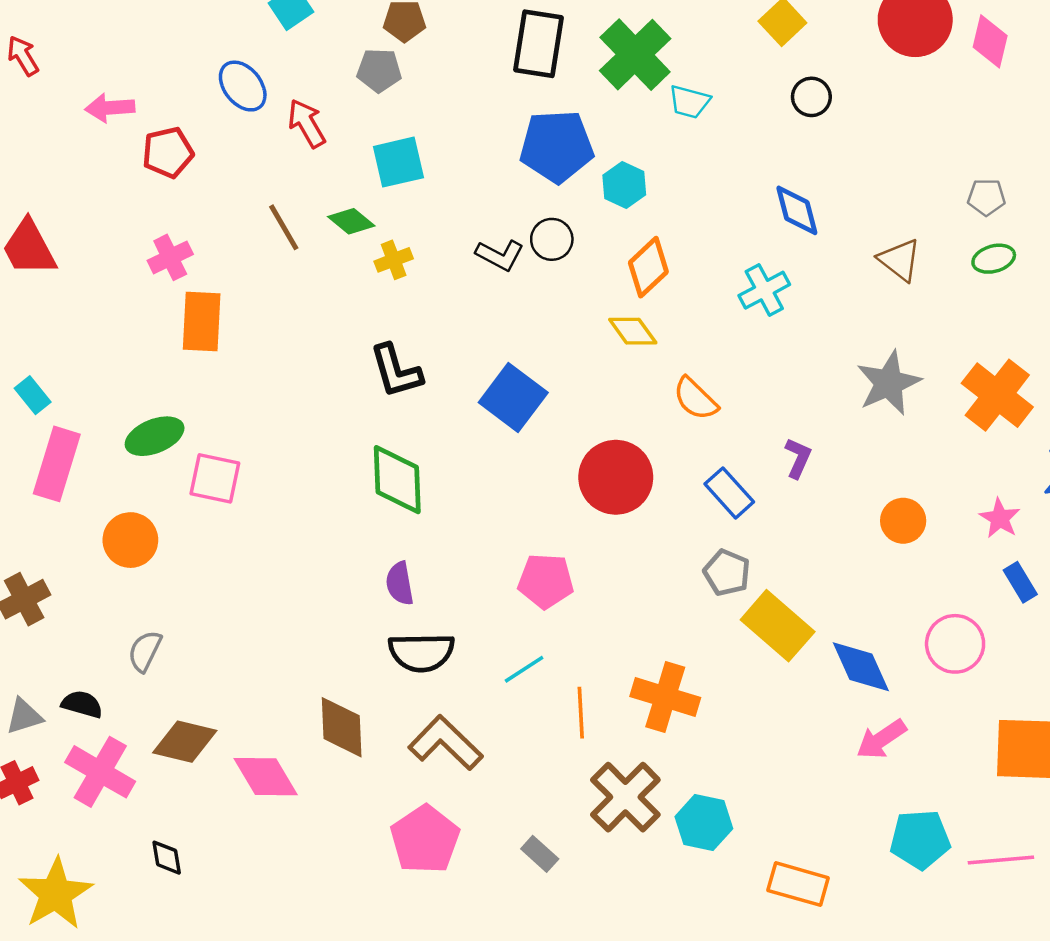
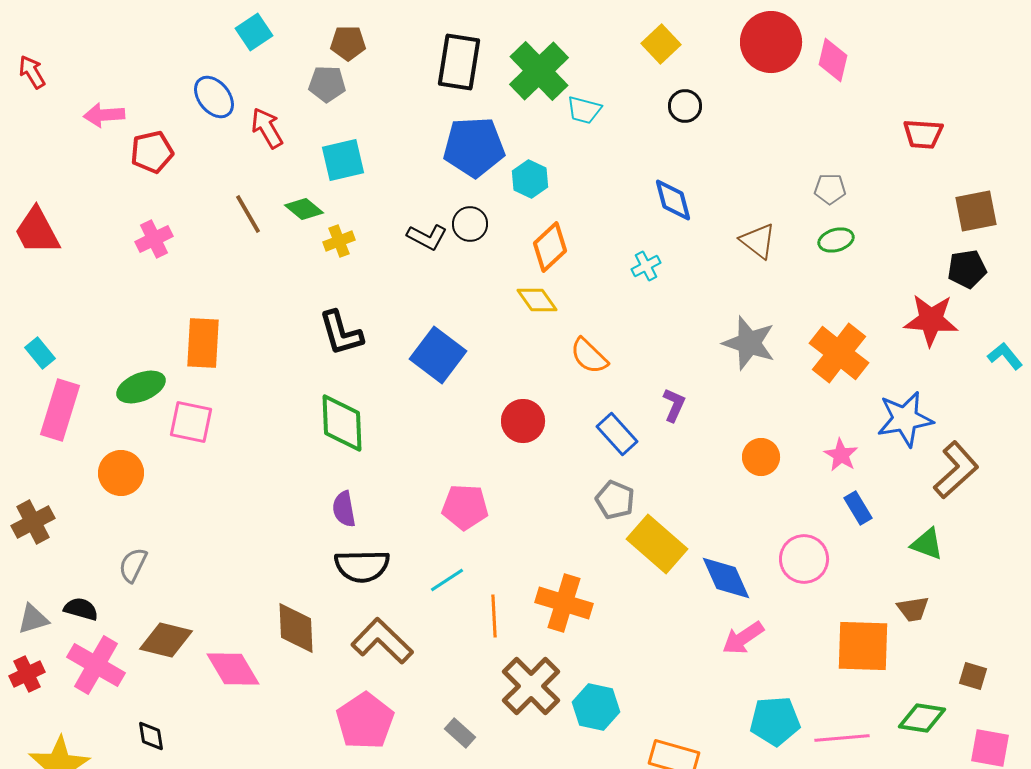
cyan cross: (764, 290) -> (646, 266), size x0.7
orange rectangle: (202, 321) -> (203, 343), moved
gray star: (889, 383) -> (749, 343), turned -30
red circle: (616, 477) -> (523, 421), size x0.7

